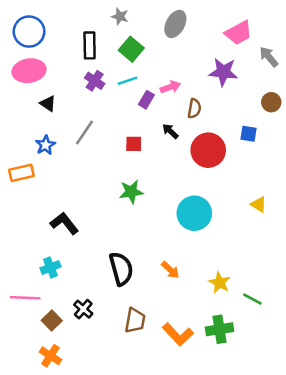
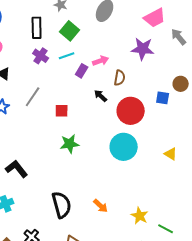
brown circle: (271, 102) -> (181, 84), moved
red square: (134, 144) -> (62, 111), moved
cyan circle: (194, 213) -> (124, 147), moved

